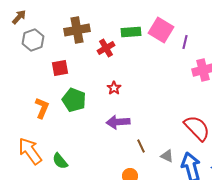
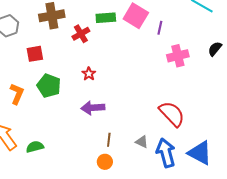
brown line: (141, 146) -> (109, 140), moved, turned 32
green semicircle: (60, 161) -> (35, 147), turned 114

